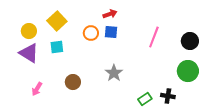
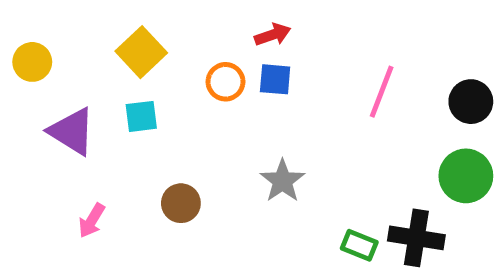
yellow circle: (29, 31) -> (32, 62), moved
black cross: (168, 96) -> (416, 238), size x1.5
green rectangle: (145, 99) -> (359, 245), turned 56

